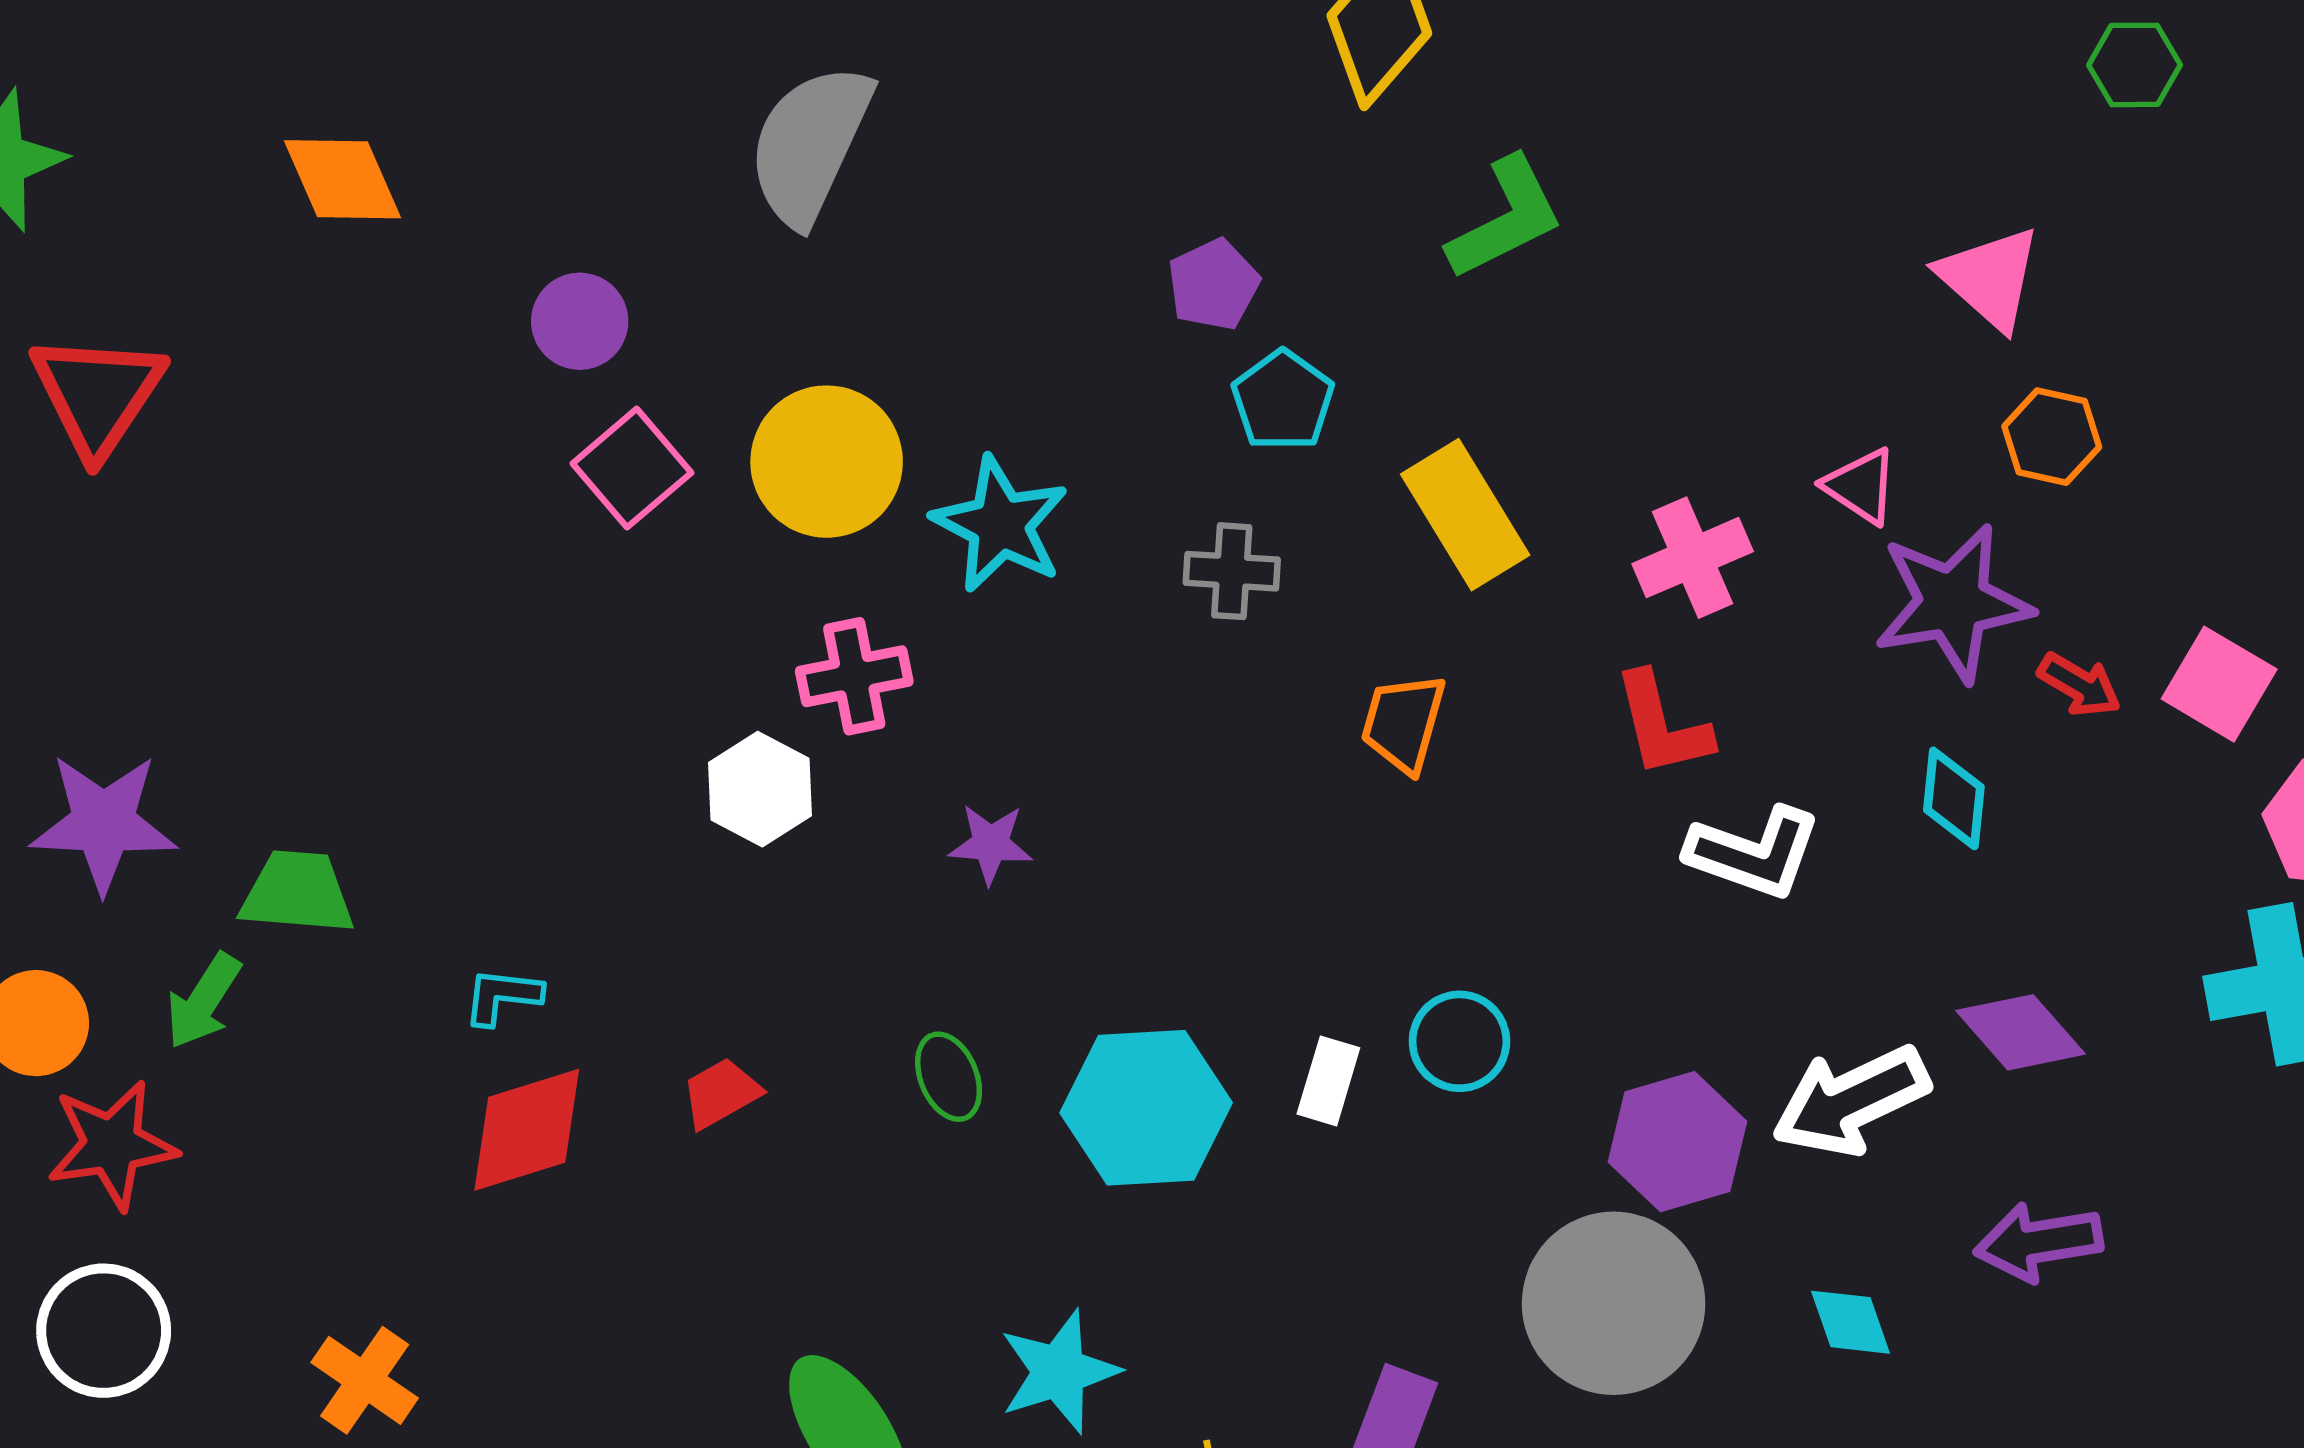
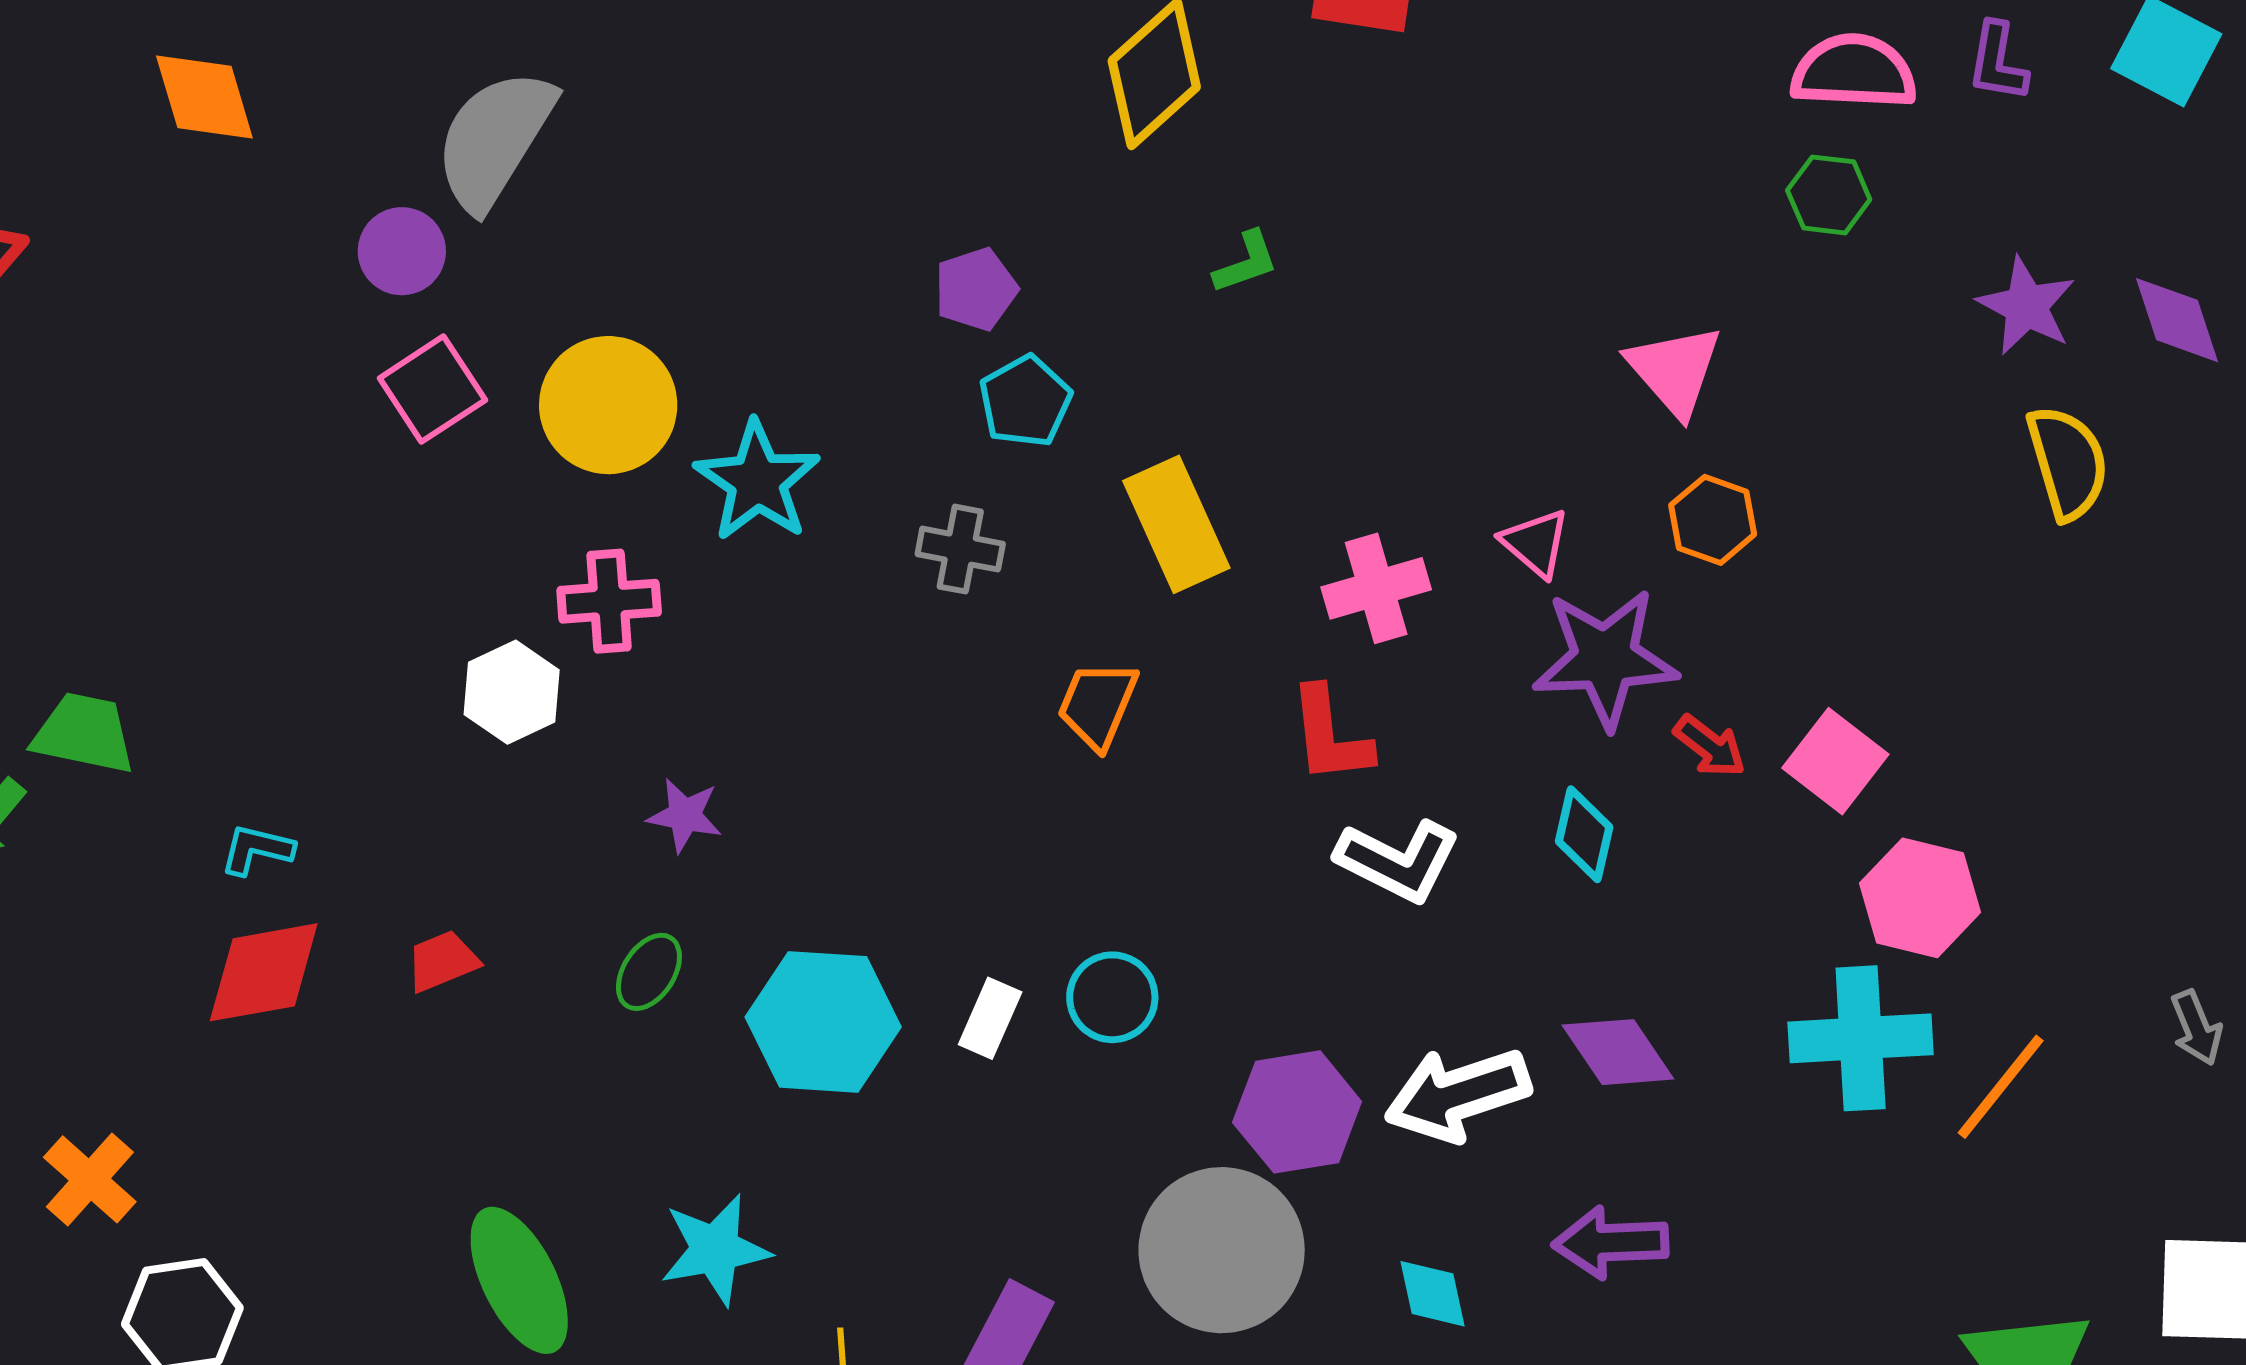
gray semicircle: (810, 144) -> (494, 139), moved
green L-shape: (1506, 218) -> (1246, 262), size x0.6
purple star: (991, 844) -> (685, 815), moved
green ellipse: (949, 1077) -> (649, 972), turned 48

